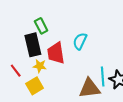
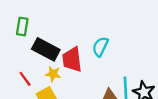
green rectangle: (41, 26) -> (22, 27), moved, turned 35
black rectangle: (33, 45) -> (46, 49), turned -50

